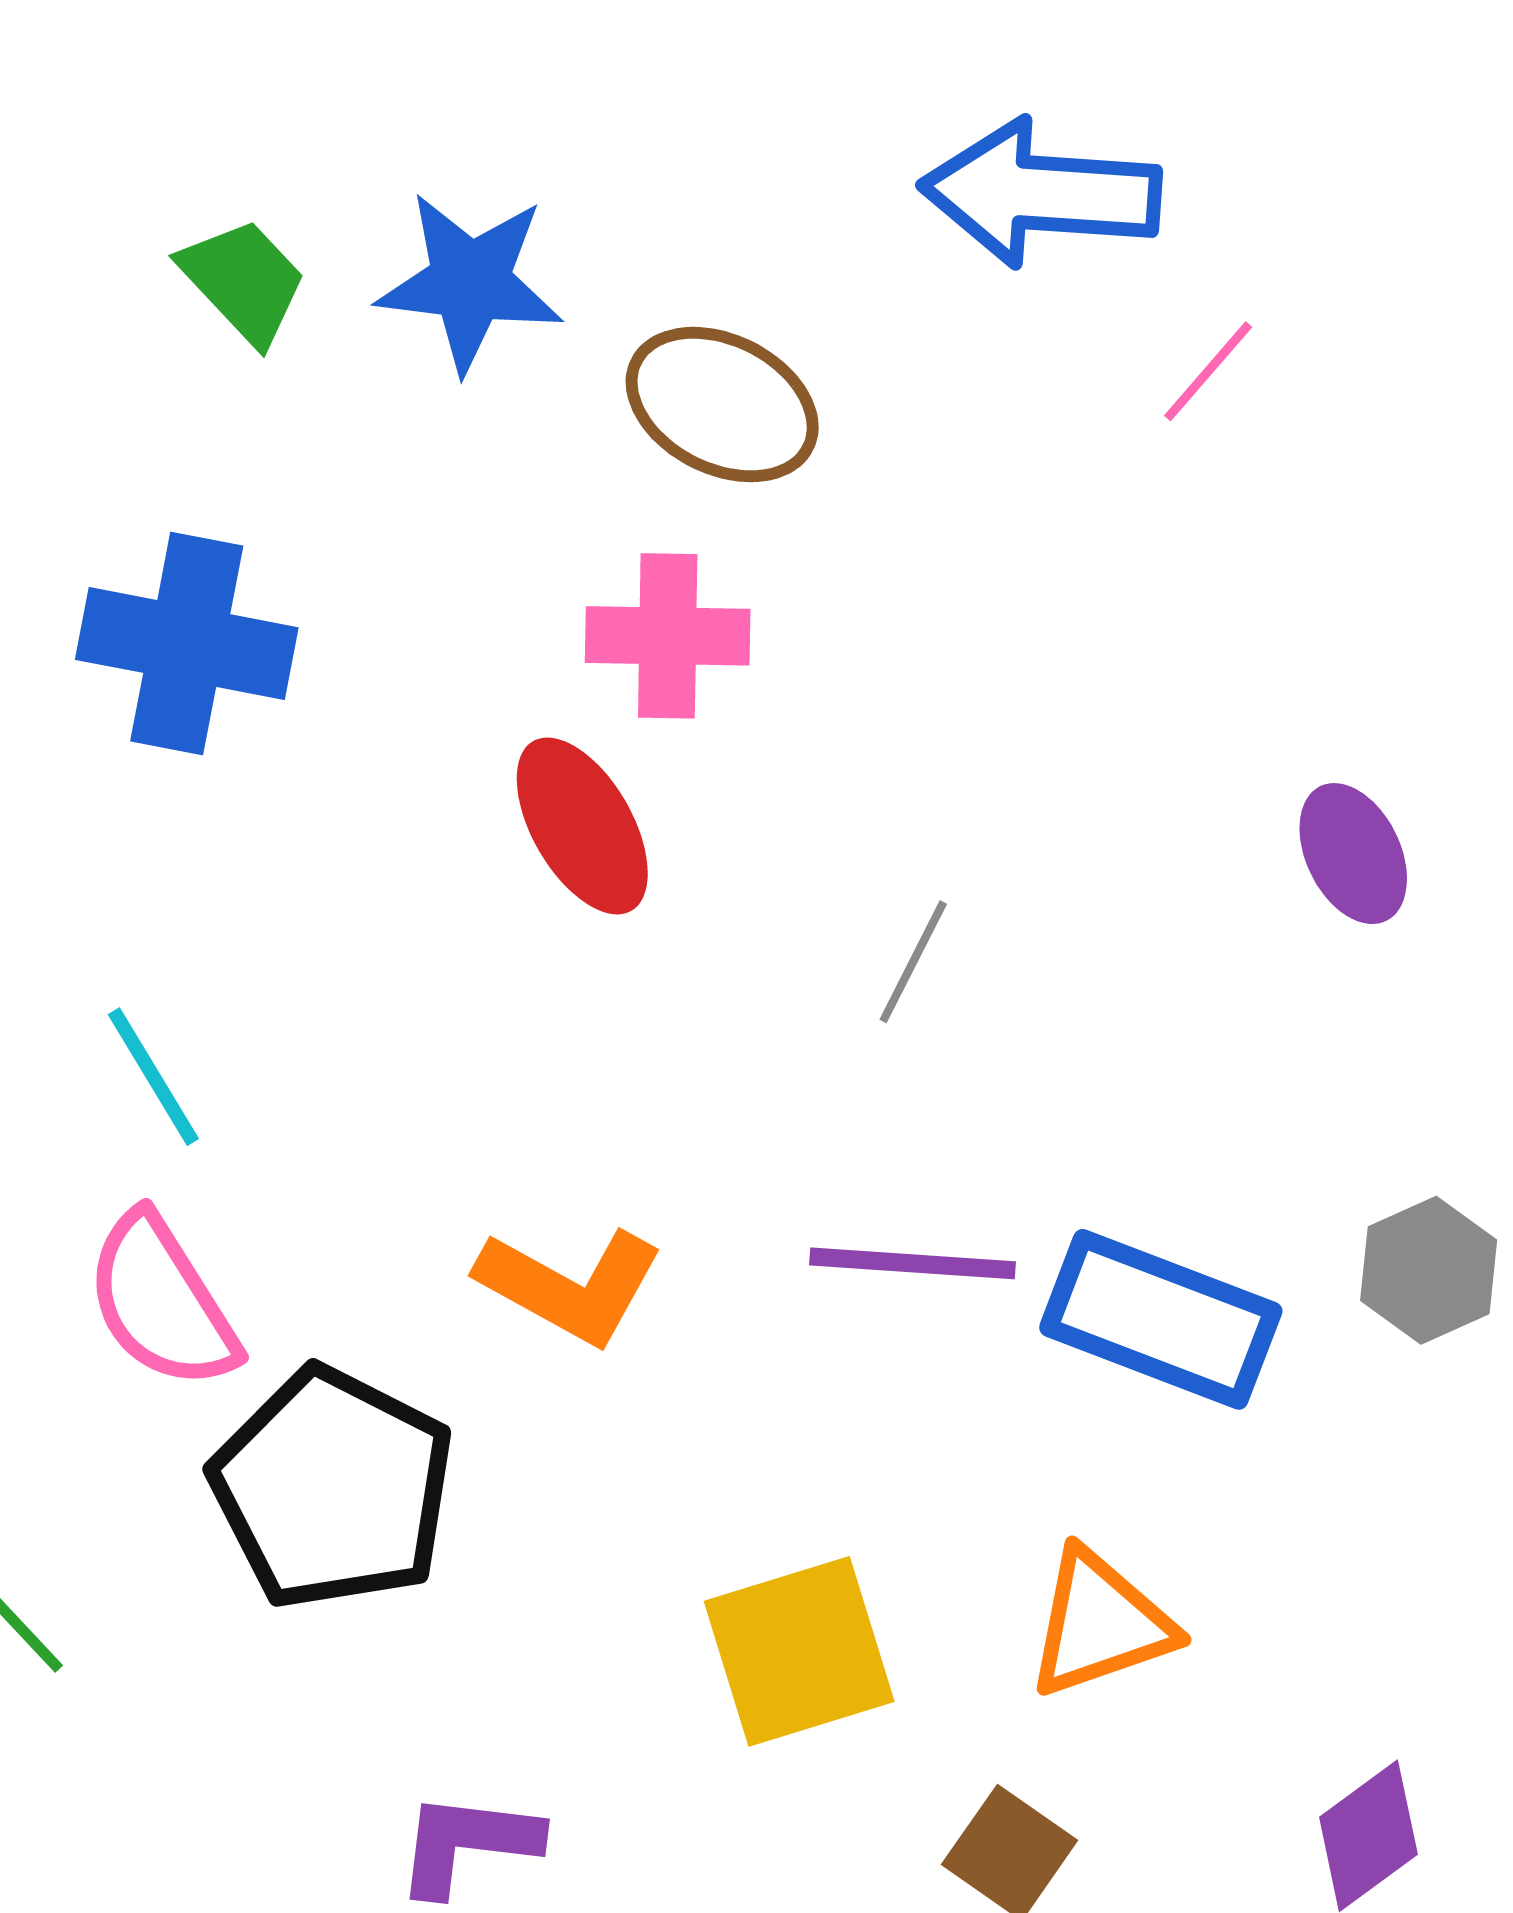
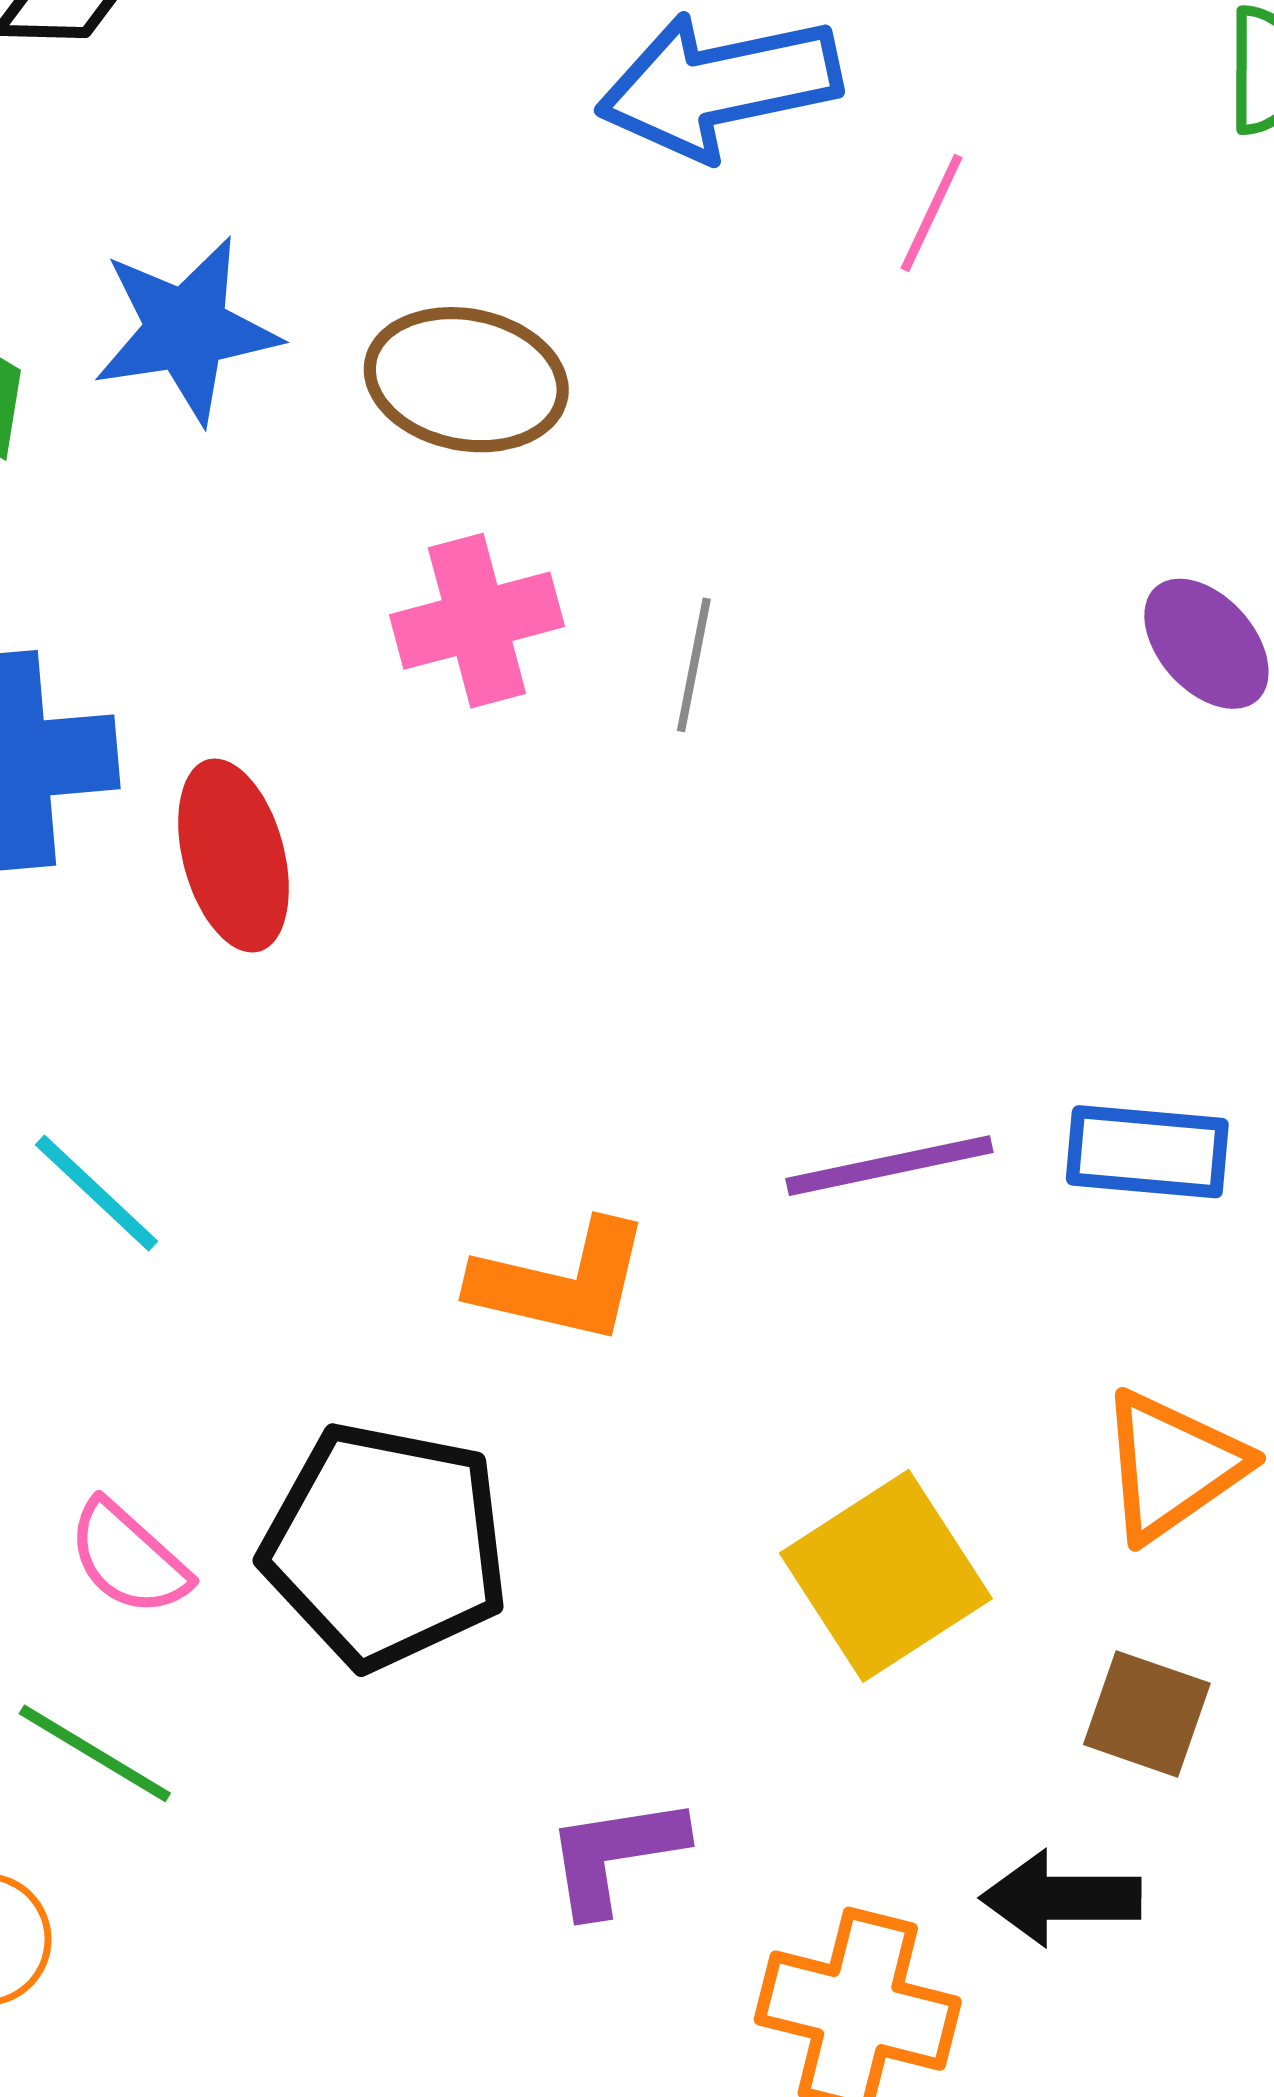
red ellipse: (582, 826) -> (233, 856), moved, turned 31
gray line: (913, 962) -> (694, 665), moved
pink semicircle: (162, 1302) -> (128, 1558), moved, size x0.7
blue rectangle: (1161, 1319) -> (1147, 1152), size x0.7

